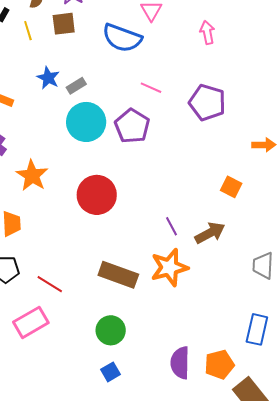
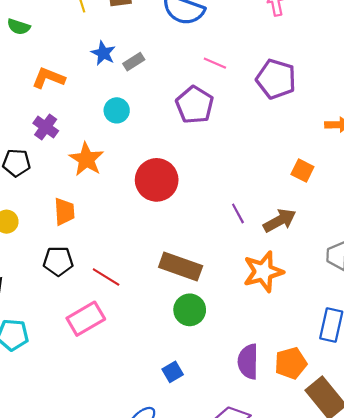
cyan circle: (86, 122) -> (117, 110), moved, size x0.6
orange star: (169, 267) -> (263, 272), moved
green circle: (111, 330) -> (190, 310), moved

